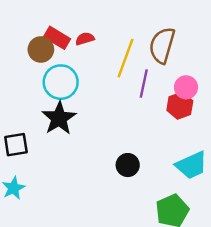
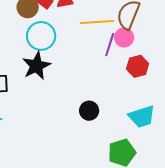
yellow line: (126, 58) -> (97, 22), turned 60
pink circle: (186, 87) -> (124, 37), moved

